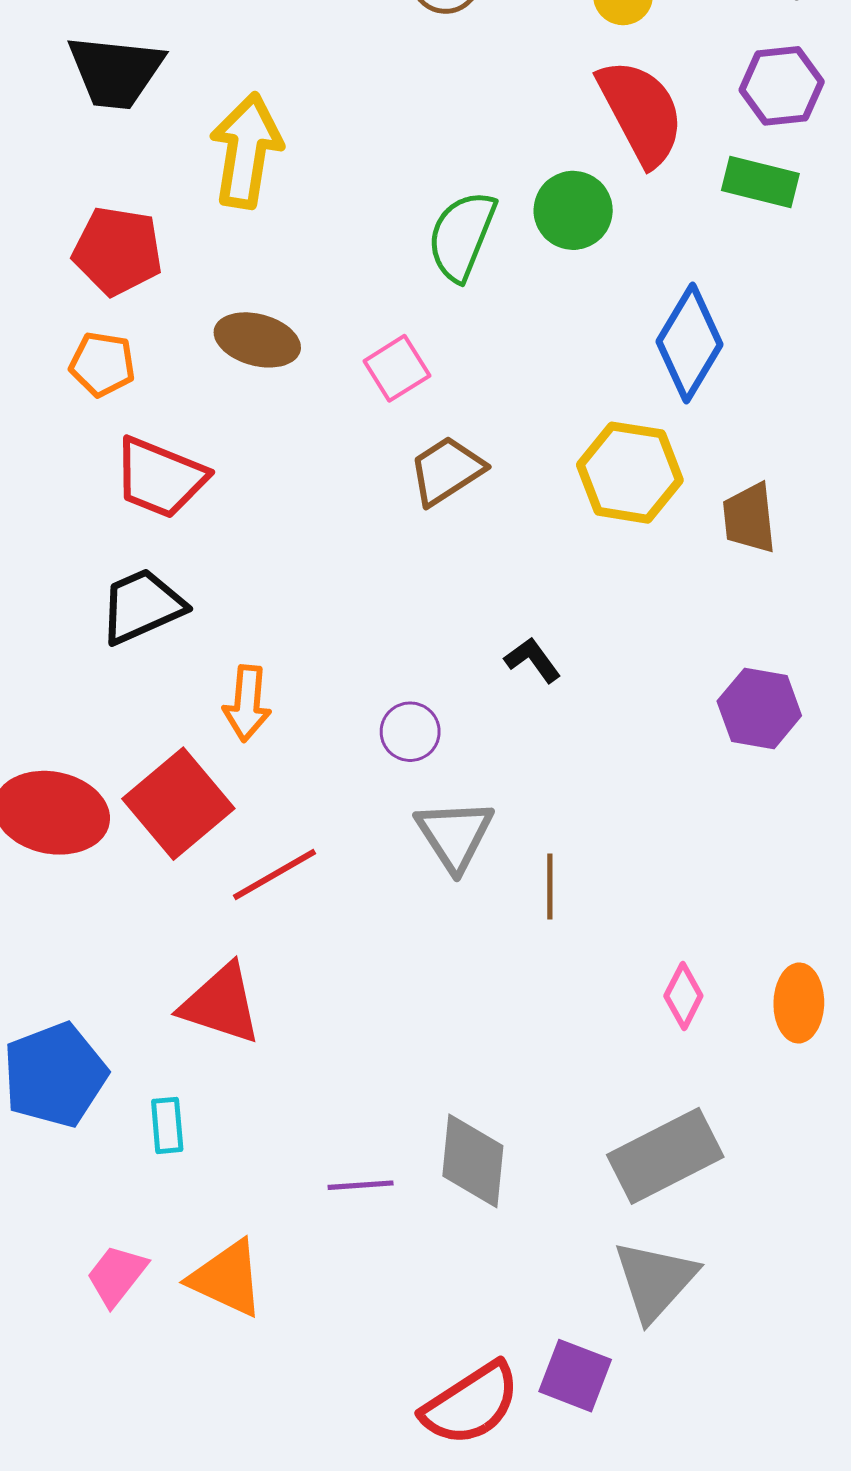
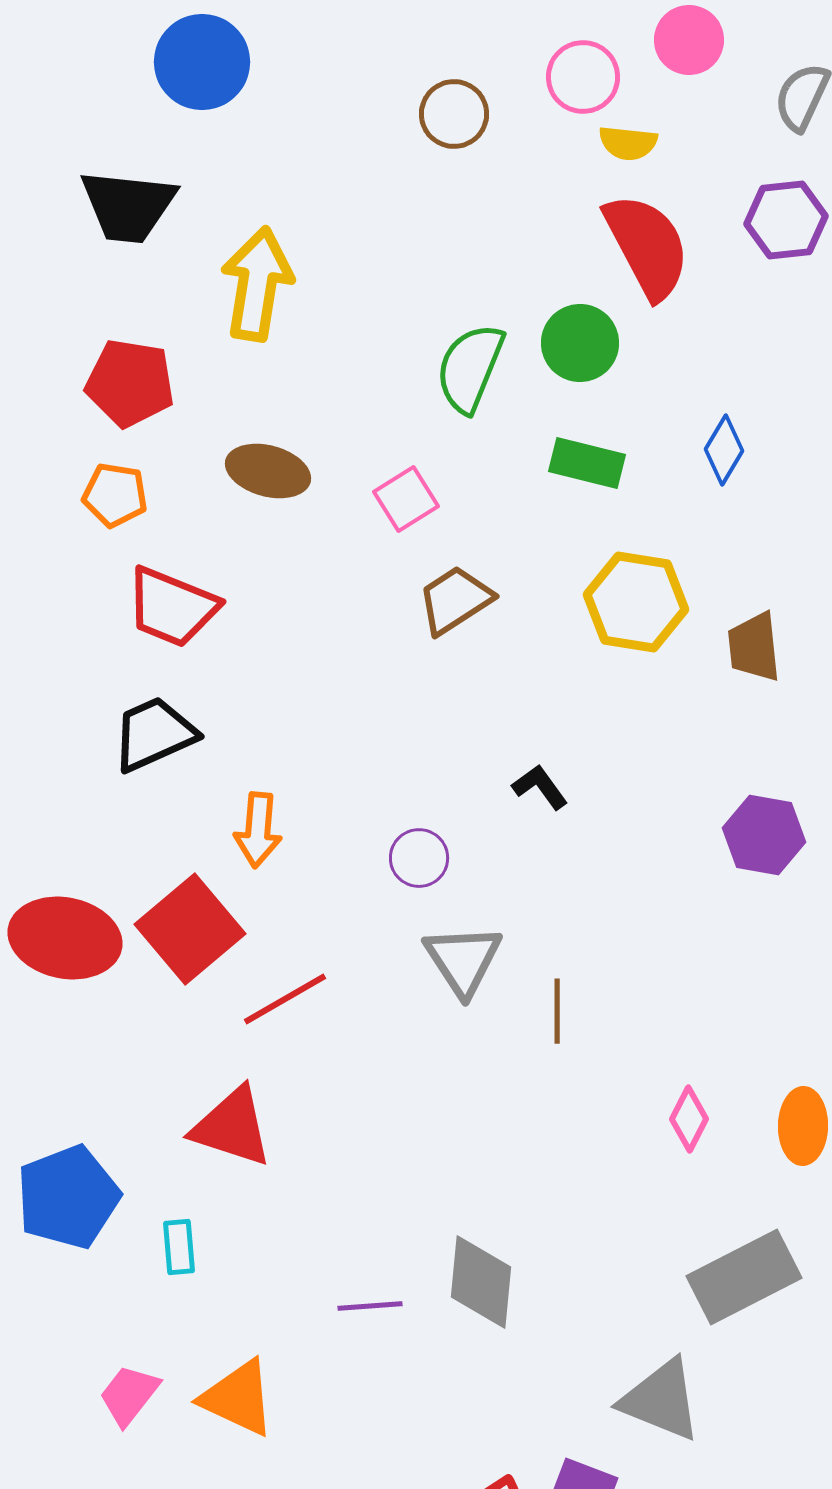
green rectangle: (760, 182) -> (587, 463), moved
blue diamond: (690, 343) -> (724, 450), moved, size x0.6
gray rectangle: (665, 1156) -> (744, 1277), moved
gray triangle: (655, 1280) -> (661, 1400), turned -50

